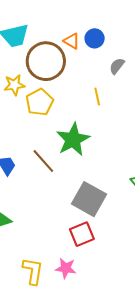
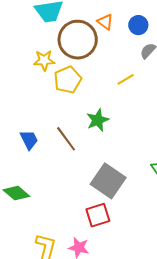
blue circle: (95, 38) -> (138, 25), moved
yellow line: (97, 96) -> (126, 79), turned 66
green star: (73, 140) -> (98, 120), size x0.7

